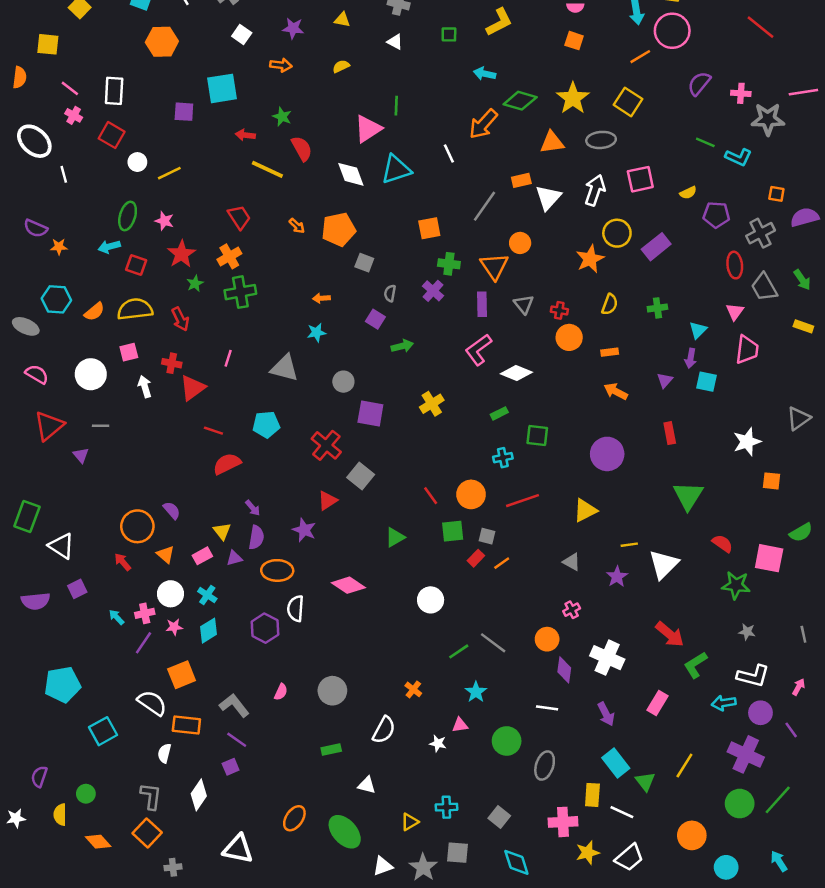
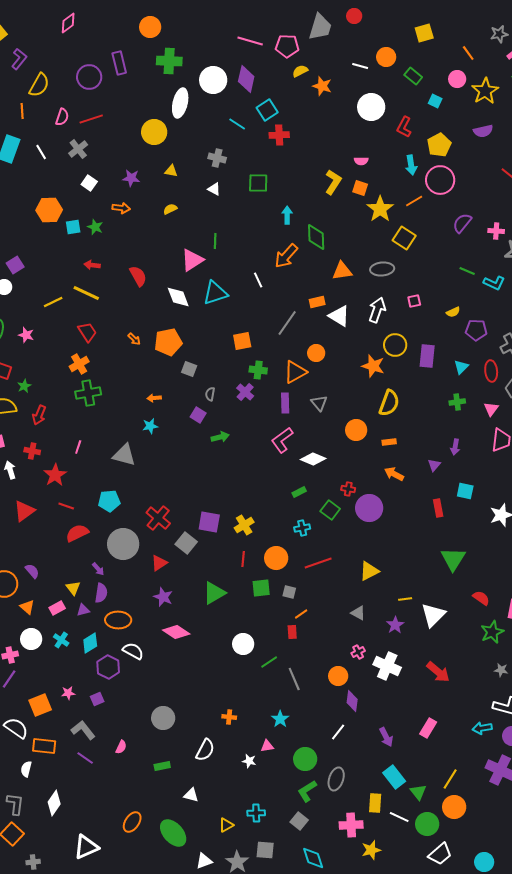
yellow L-shape: (499, 22) -> (333, 182), moved, turned -30
green square: (449, 34) -> (258, 183), size x1.5
orange hexagon: (162, 42) -> (49, 210), moved
cyan arrow: (485, 74) -> (287, 215), turned 78
cyan square: (222, 88) -> (73, 227), size x0.6
yellow star: (573, 98) -> (380, 209), moved
green diamond: (520, 101) -> (316, 237), turned 72
purple square: (184, 112) -> (15, 265), moved, turned -36
green star: (282, 117) -> (95, 227), moved
yellow line: (267, 169) -> (86, 293), moved
yellow line: (169, 173) -> (53, 302), moved
pink square: (640, 179) -> (414, 301), size x0.6
white triangle: (548, 198) -> (339, 316), turned -40
purple rectangle: (656, 247) -> (427, 356), turned -45
red star: (182, 254) -> (55, 475), moved
orange star: (590, 259) -> (373, 366), turned -30
orange triangle: (494, 266) -> (295, 372), turned 35
green star: (195, 283) -> (24, 386), moved
yellow semicircle: (610, 304) -> (389, 403), size x1.5
green cross: (657, 308) -> (457, 402), moved
red cross: (559, 310) -> (348, 489), moved
red arrow: (180, 319) -> (39, 415), turned 48
cyan triangle: (698, 330) -> (461, 367), moved
gray circle: (343, 382) -> (123, 544), moved, size x1.8
cyan square: (707, 382) -> (465, 491), moved
red triangle: (193, 388) -> (24, 511), moved
yellow cross: (432, 404) -> (244, 525), moved
purple square: (370, 413) -> (209, 522), moved
green square: (537, 436) -> (330, 510), turned 30
purple circle: (607, 454) -> (369, 508), moved
red line: (431, 496) -> (243, 559), turned 42
purple star: (304, 530) -> (163, 597), moved
green triangle: (395, 537) -> (214, 593), size x1.4
red rectangle: (476, 558) -> (292, 632), moved, turned -48
green star: (736, 585) -> (492, 632), turned -30
white semicircle: (296, 608) -> (133, 651), turned 115
pink star: (174, 627) -> (68, 693), moved
cyan diamond: (209, 631) -> (90, 643), moved
gray line: (493, 643) -> (294, 679), turned 30
green line: (459, 651) -> (269, 662), moved
white cross: (607, 658) -> (387, 666), moved
green L-shape: (695, 665) -> (307, 791), moved
orange cross: (413, 689) -> (229, 717), turned -32
pink semicircle: (281, 692) -> (121, 747), moved
white line: (547, 708) -> (338, 732), turned -60
purple square: (231, 767) -> (97, 699), moved
green circle: (740, 804) -> (427, 824), moved
orange circle: (692, 835) -> (454, 807), moved
white triangle: (238, 849) -> (86, 847), turned -36
white trapezoid: (629, 857) -> (440, 854), moved

